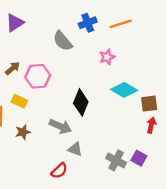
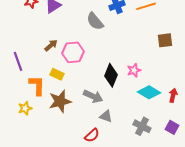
pink star: (107, 57) -> (134, 70), moved
cyan diamond: (124, 90) -> (149, 92), moved
brown square: (149, 104) -> (165, 40), moved
brown star: (23, 132) -> (60, 101), size x1.6
purple square: (139, 158) -> (172, 127), moved

